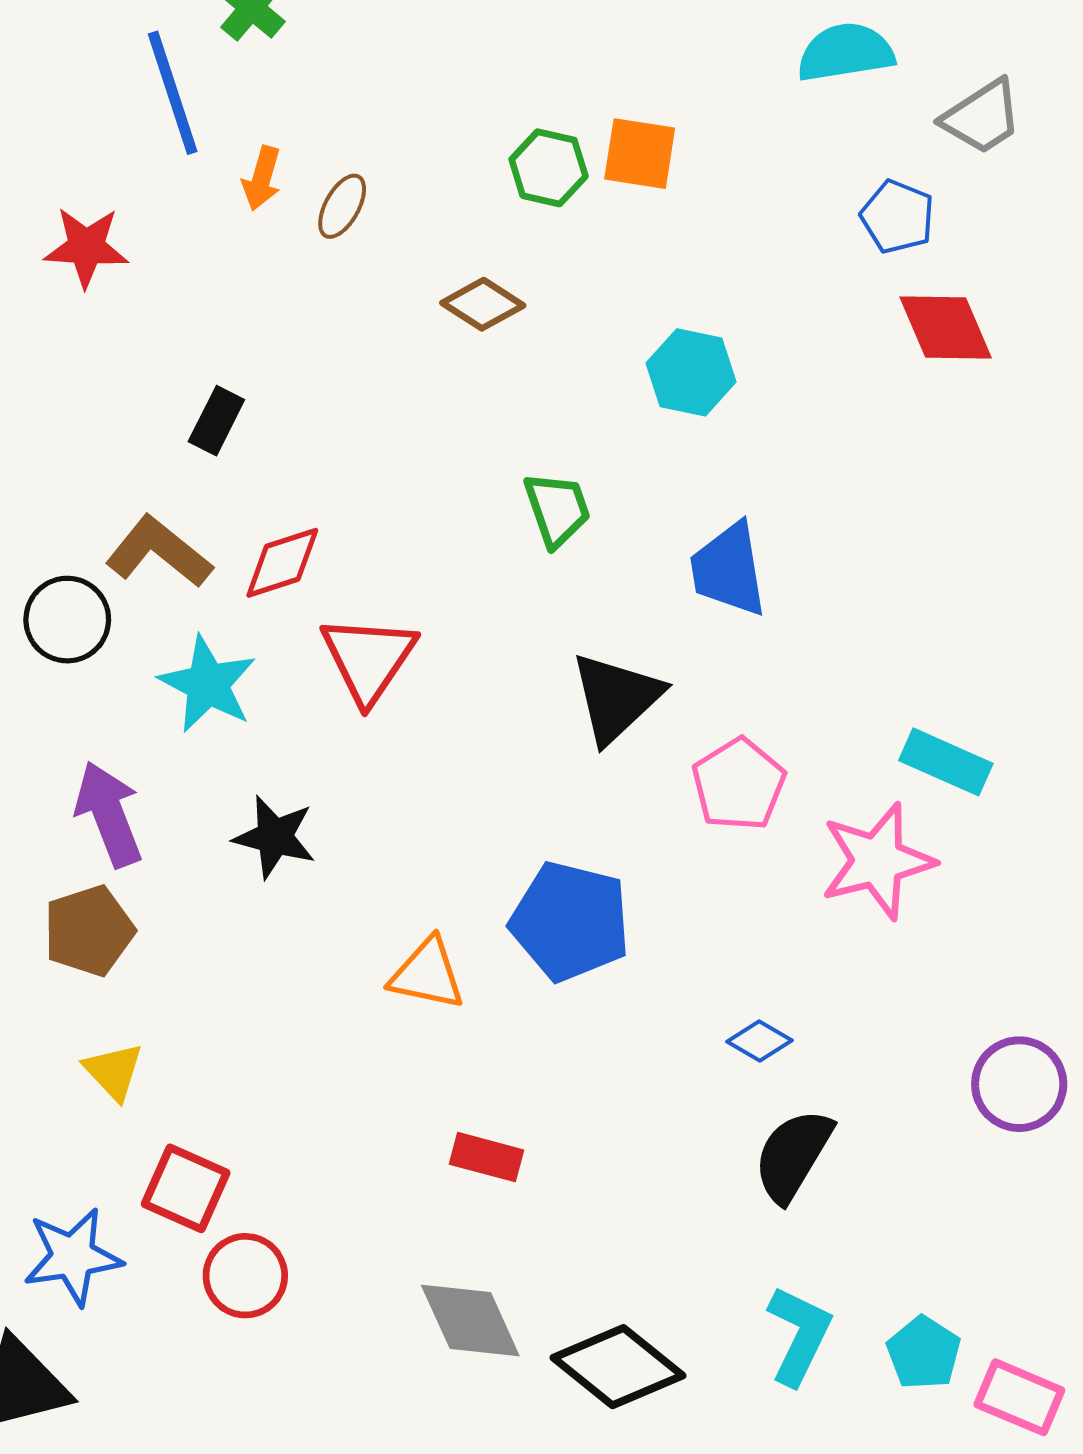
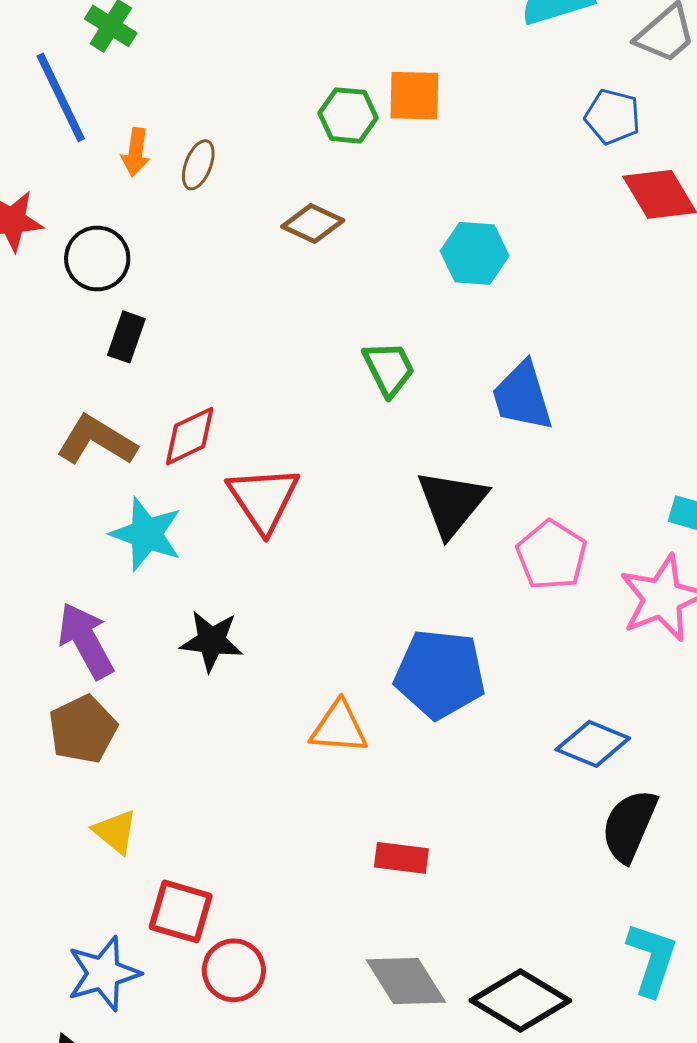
black circle: (67, 620) -> (97, 258), moved
blue diamond: (759, 1041) -> (593, 744), size x1.5

